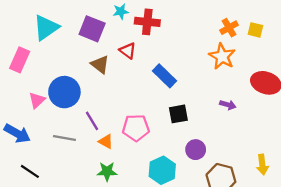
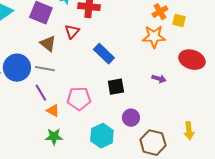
yellow square: (255, 30) -> (179, 21), moved
red triangle: (128, 51) -> (72, 32), turned 35
orange star: (222, 56) -> (154, 37), turned -30
gray line: (64, 138) -> (45, 69), moved

